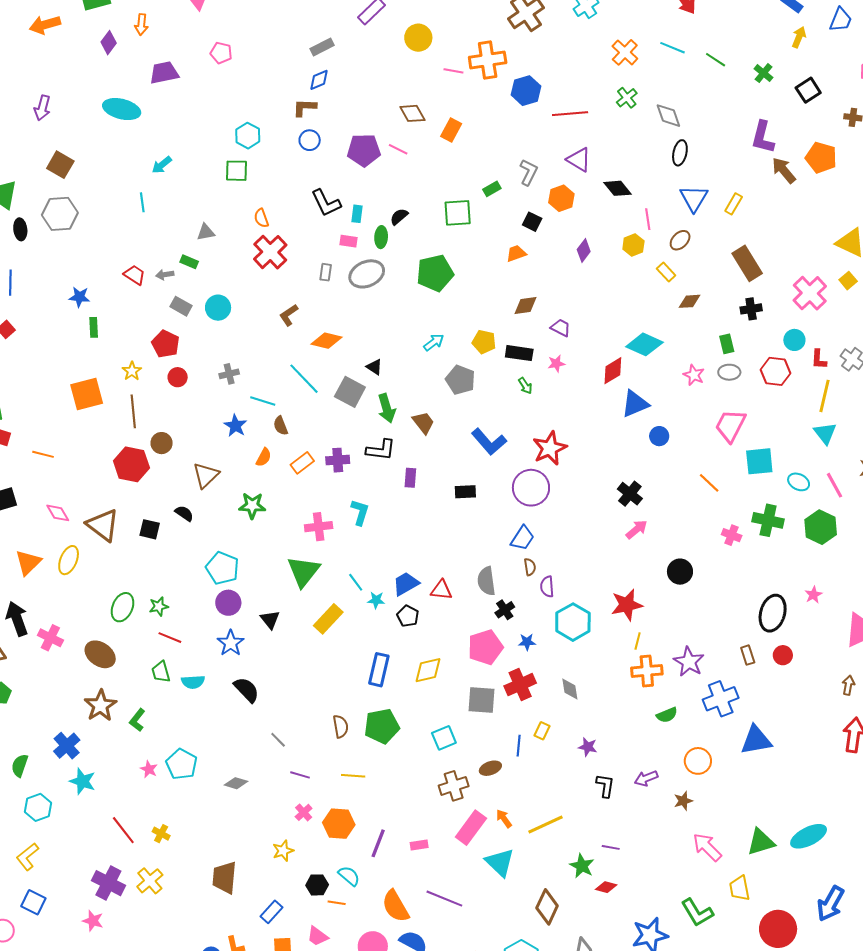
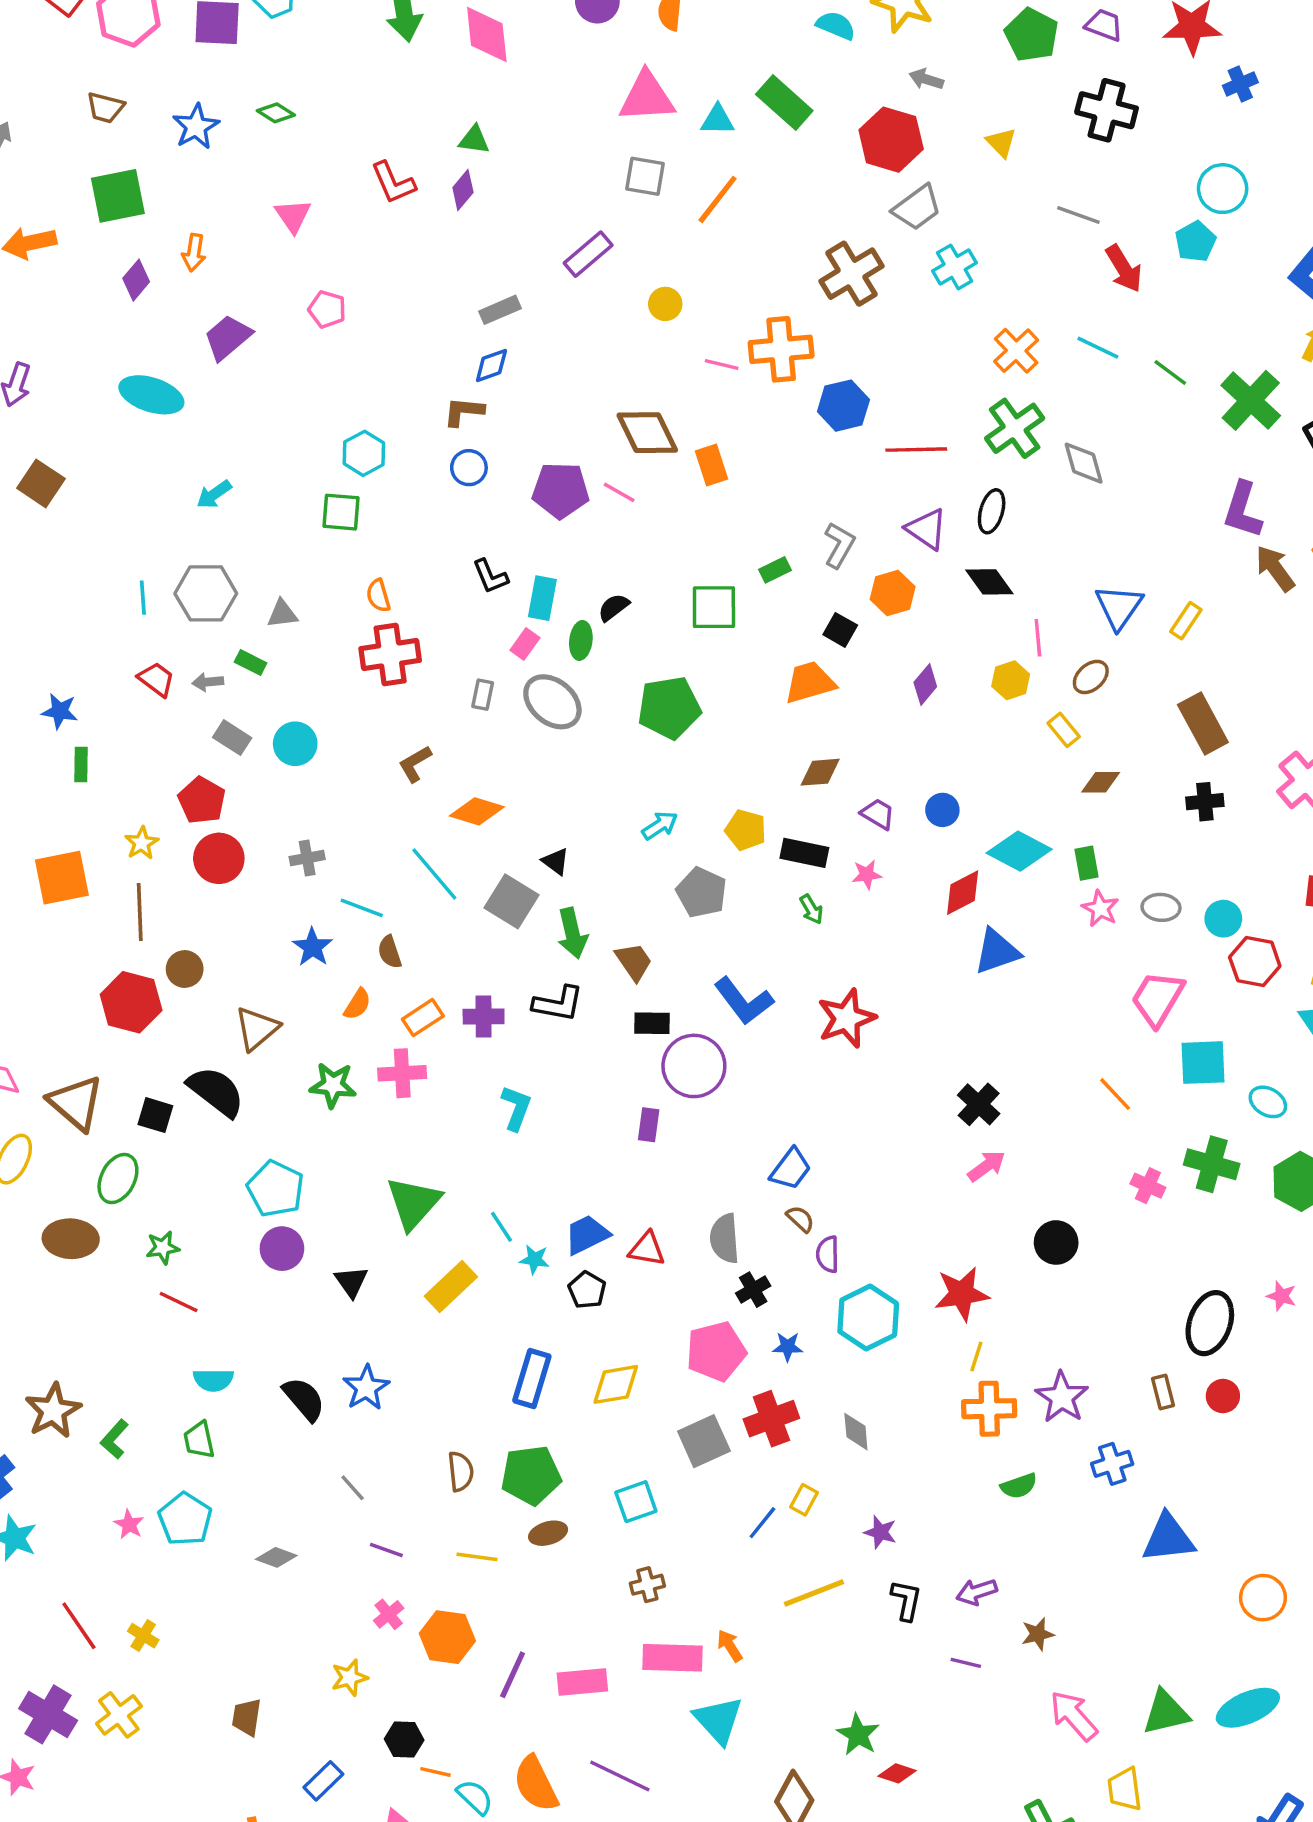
yellow circle: (418, 38) -> (665, 304), size x0.7
purple trapezoid: (164, 73) -> (228, 337), turned -32
green cross: (764, 73) -> (1251, 400), size x1.8
green cross: (627, 98) -> (1015, 428), size x1.6
brown diamond: (412, 113) -> (647, 433), size x1.4
orange rectangle: (451, 130) -> (712, 465), turned -50
black ellipse: (680, 153) -> (992, 511), moved
cyan line: (142, 202) -> (143, 598), moved
black L-shape: (326, 203) -> (490, 576), size x0.7
gray hexagon: (60, 214) -> (206, 593), moved
cyan rectangle: (357, 214) -> (542, 598), size x1.4
pink rectangle: (349, 241) -> (525, 644), turned -66
red cross: (270, 252) -> (390, 655), turned 32
orange trapezoid: (516, 253) -> (810, 682), size x1.5
gray ellipse: (367, 274) -> (552, 702), turned 60
cyan circle: (794, 340) -> (1223, 919), moved
green rectangle: (727, 344) -> (1086, 863), moved
red hexagon: (776, 371) -> (1255, 962), moved
red circle: (178, 377) -> (219, 858), size x1.5
blue circle: (659, 436) -> (942, 810), moved
purple rectangle: (410, 478) -> (649, 1125), moved
purple circle: (531, 488) -> (694, 1066), moved
black rectangle: (465, 492) -> (652, 1023), moved
black semicircle: (184, 513) -> (216, 1091), size x1.8
pink cross: (319, 527) -> (402, 1073), moved
brown semicircle: (530, 567) -> (800, 1219), turned -42
pink star: (813, 595) -> (1281, 1296), turned -30
green ellipse: (122, 607) -> (118, 1178), moved
blue star: (231, 643) -> (366, 1388), moved
brown ellipse: (100, 654) -> (71, 1239), moved, turned -36
green trapezoid: (161, 672) -> (199, 1440), moved
blue cross: (721, 699) -> (1112, 1464), size x0.7
gray square: (482, 700) -> (704, 1441), turned -32
blue line: (519, 746) -> (762, 1523), turned 30
orange circle: (698, 761) -> (1263, 1598), moved
brown ellipse: (490, 768) -> (548, 1533), moved
brown cross: (454, 786) -> (647, 1585), size x0.7
yellow line: (546, 824) -> (814, 1593), moved
pink rectangle: (471, 828) -> (673, 1658), turned 52
pink rectangle: (419, 845) -> (582, 1682), size x1.6
purple line: (611, 847) -> (966, 1663), moved
cyan semicircle: (349, 876) -> (475, 1797), moved
brown trapezoid: (224, 878) -> (247, 1717), size x0.7

